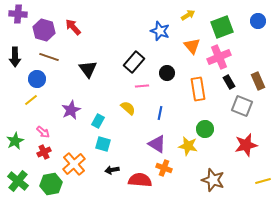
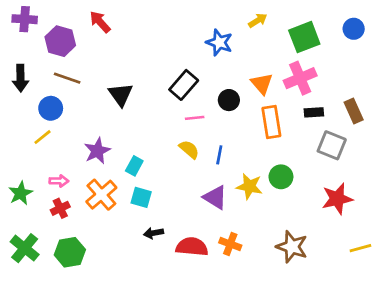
red arrow: (73, 27) -> (100, 22), moved
orange triangle: (192, 46) -> (262, 84), moved
black rectangle: (229, 82) -> (314, 112), turned -64
yellow semicircle: (128, 108) -> (189, 149), moved
pink arrow: (43, 132) -> (59, 181), turned -40
yellow star: (188, 146) -> (249, 186), moved
orange cross: (74, 164) -> (101, 195), moved
orange cross: (164, 168) -> (230, 244), moved

